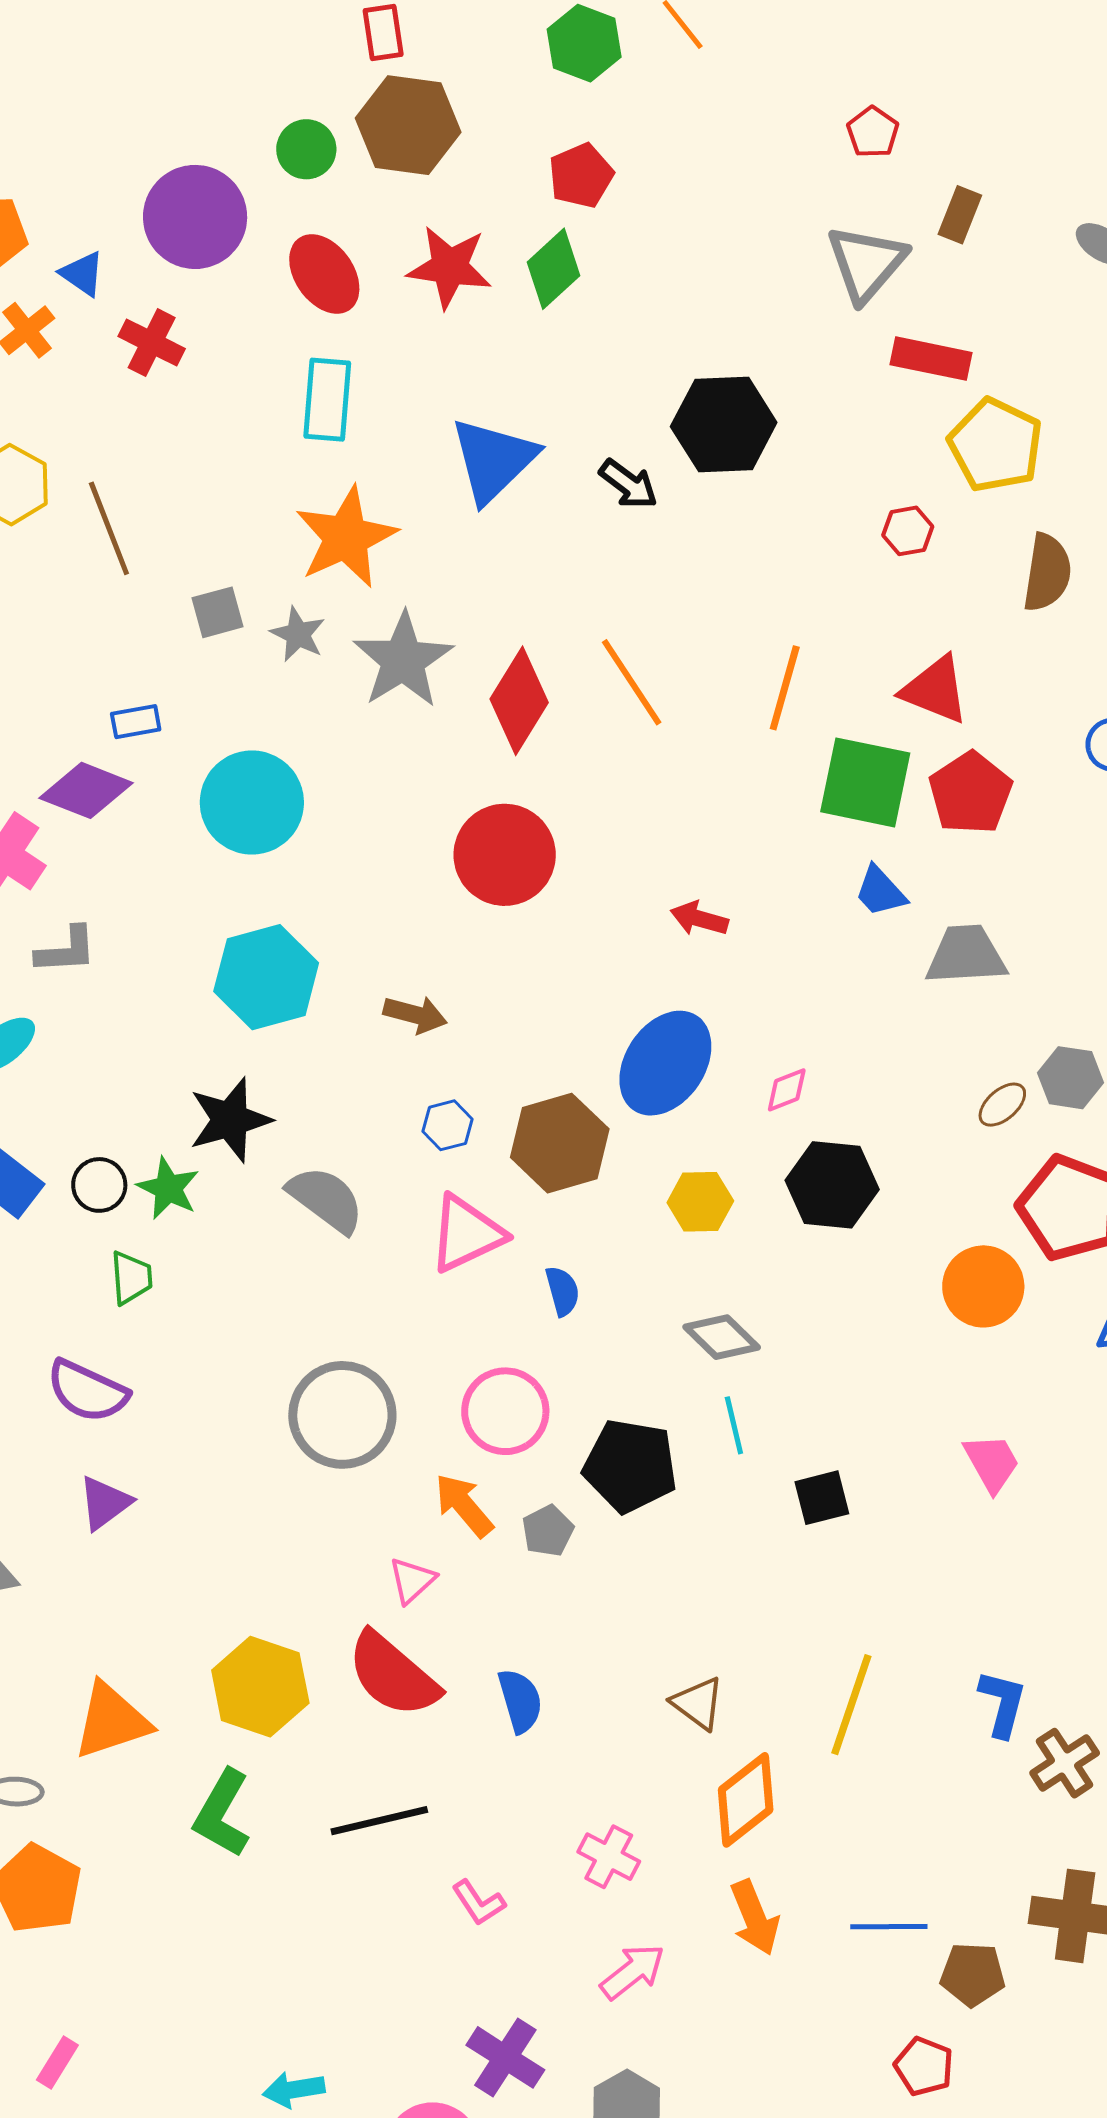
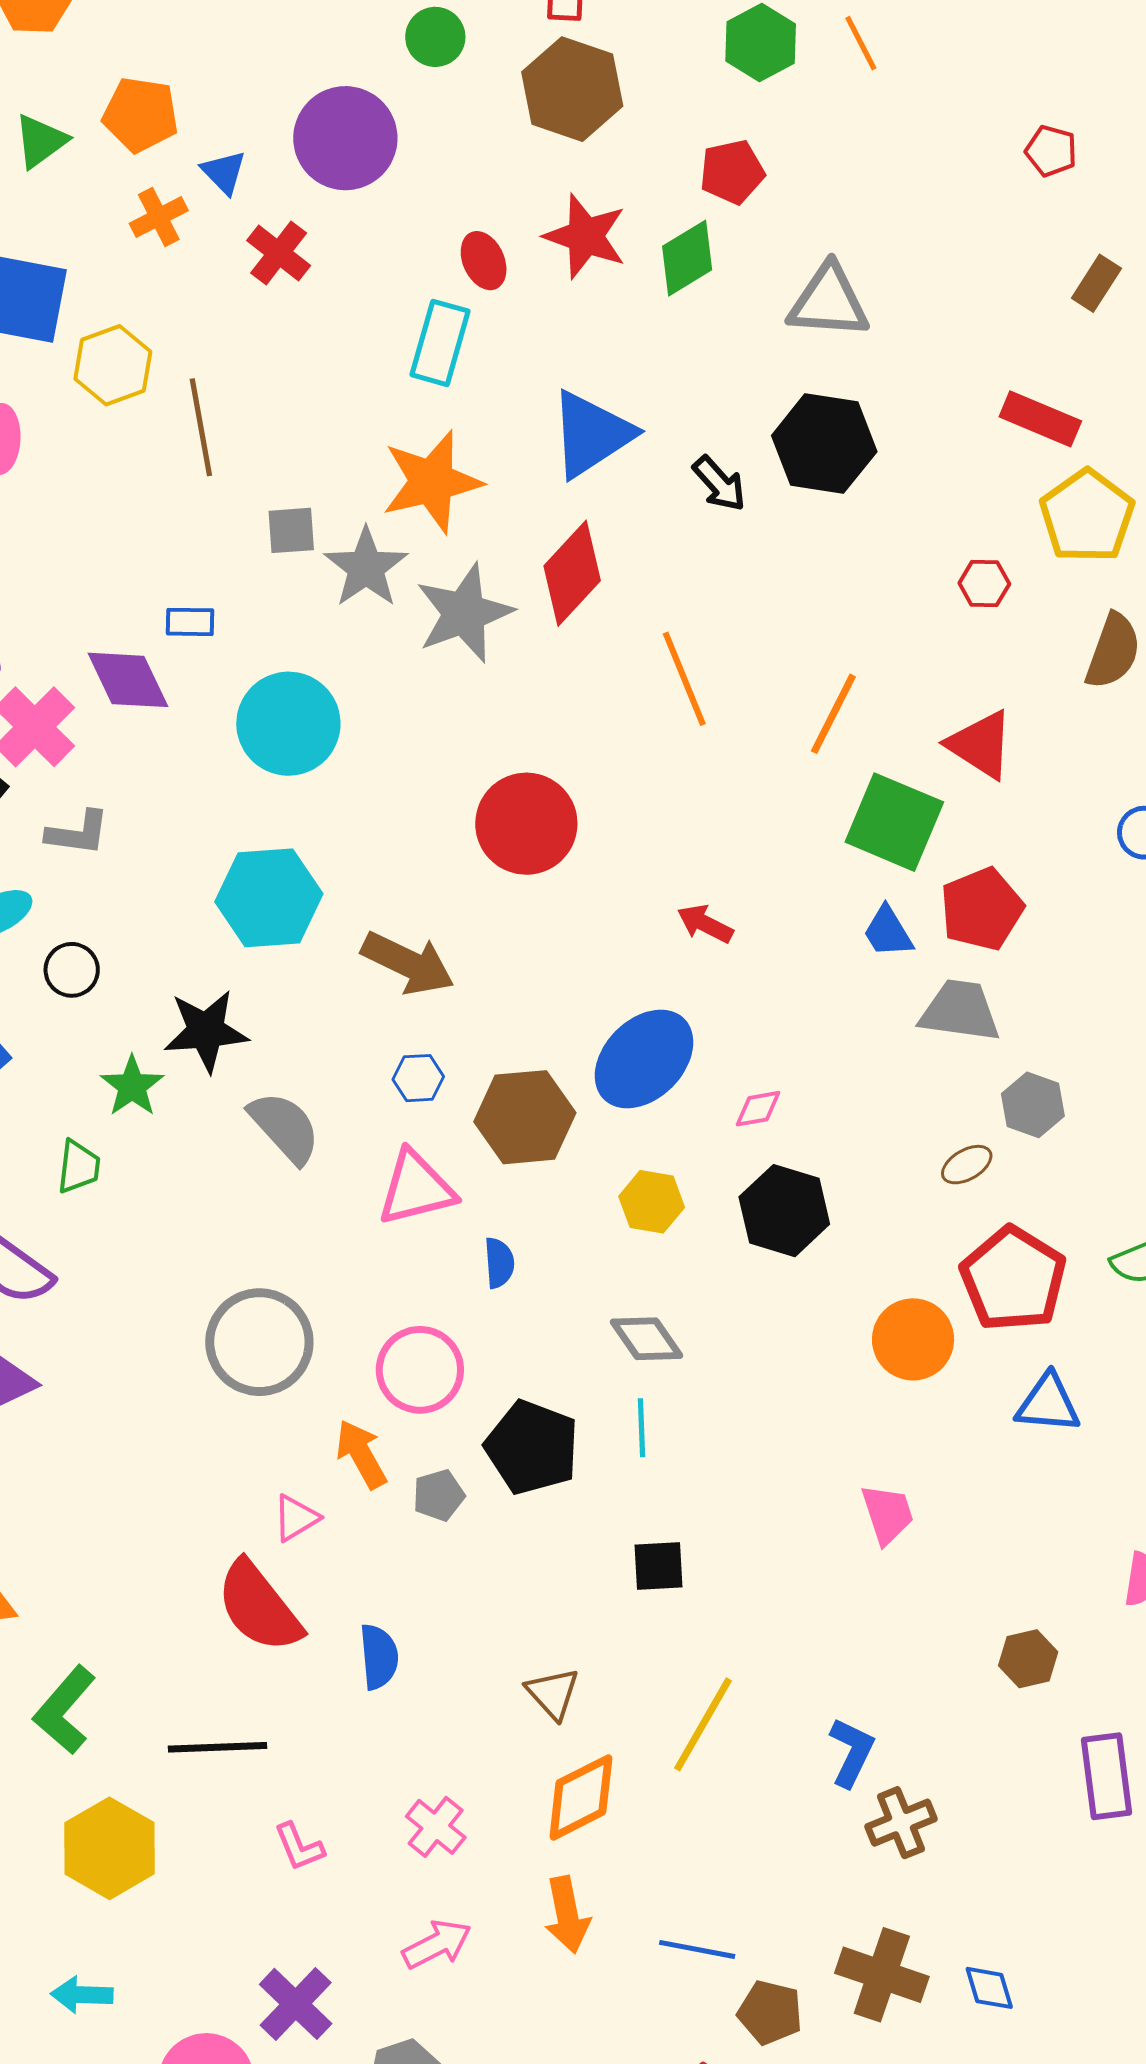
red pentagon: (873, 132) -> (1051, 151), moved, turned -30
green circle: (306, 149) -> (435, 37), moved
gray triangle: (866, 263) -> (829, 302), moved, turned 42
red ellipse: (324, 274) -> (484, 261), moved, size x0.7
gray star: (298, 634) -> (366, 567), size x1.5
red diamond: (519, 701) -> (572, 573), moved
purple diamond: (86, 790) -> (128, 680), turned 32
red pentagon: (971, 793) -> (982, 909), moved
brown arrow: (415, 1014) -> (408, 963), size x1.5
gray hexagon: (1070, 1078) -> (1033, 1105), moved
black circle: (99, 1185) -> (72, 970), moved
black square: (822, 1498) -> (658, 1566), moved
yellow hexagon: (260, 1687) -> (110, 1848), moved

